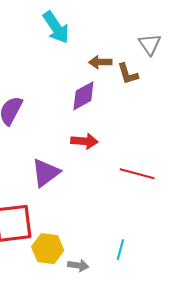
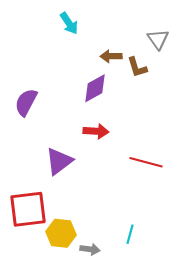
cyan arrow: (56, 27) -> (69, 23), size x0.7

